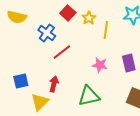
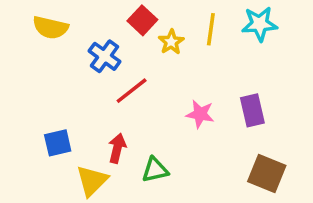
yellow star: (89, 18) -> (171, 42), moved
yellow line: (106, 30) -> (211, 29), moved
green triangle: (89, 96) -> (155, 170), moved, size x0.7

